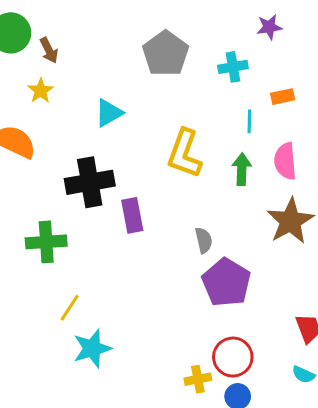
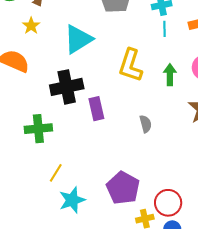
cyan triangle: (109, 113) -> (78, 39), size x1.5
cyan line: (249, 121) -> (164, 29), moved
purple pentagon: (226, 282) -> (123, 188), moved

